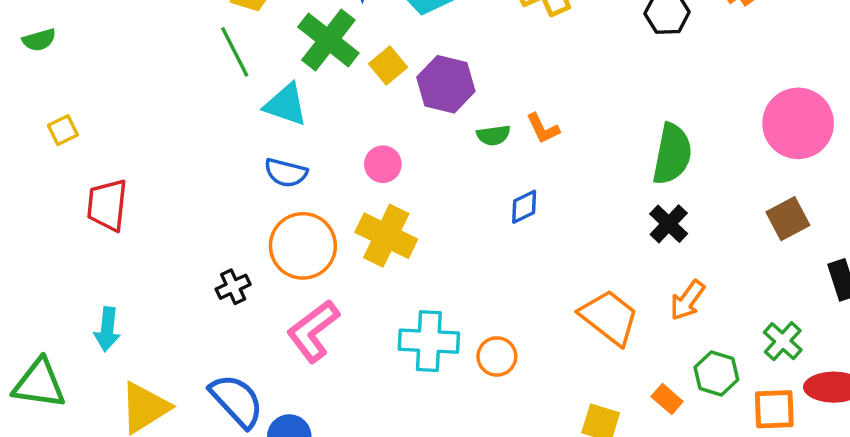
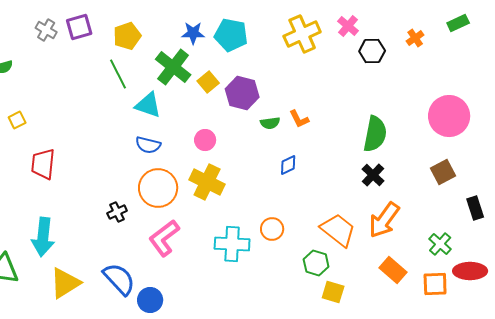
orange arrow: (687, 300) -> (384, 220), size x1.5
cyan arrow: (107, 329) -> (43, 237), size x1.5
orange circle: (497, 356) -> (272, 229), moved
green hexagon: (716, 373) -> (316, 263), moved
orange rectangle: (667, 399) -> (393, 270), moved, size x1.5

